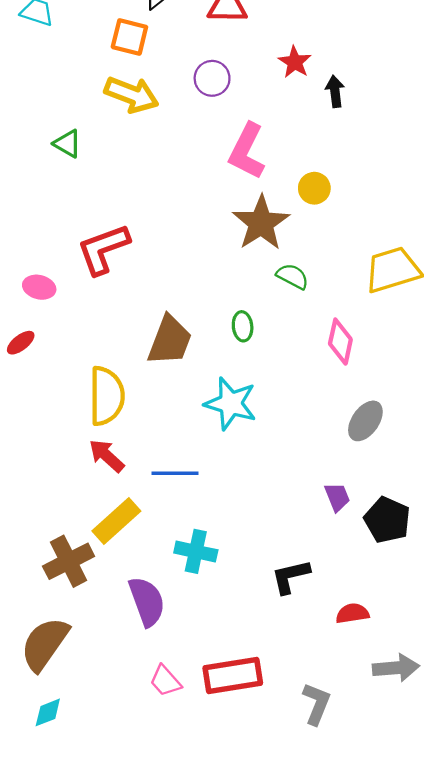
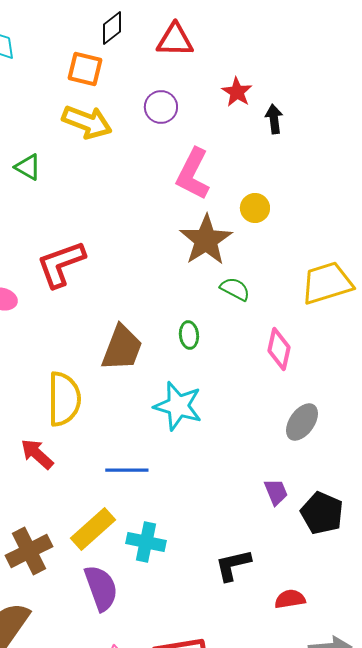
red arrow: (107, 456) -> (37, 454), moved
yellow rectangle: (116, 521) -> (93, 529), moved

